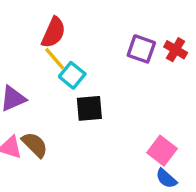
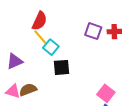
red cross: (176, 50) -> (114, 32), turned -32
brown semicircle: (35, 145) -> (28, 90), turned -66

